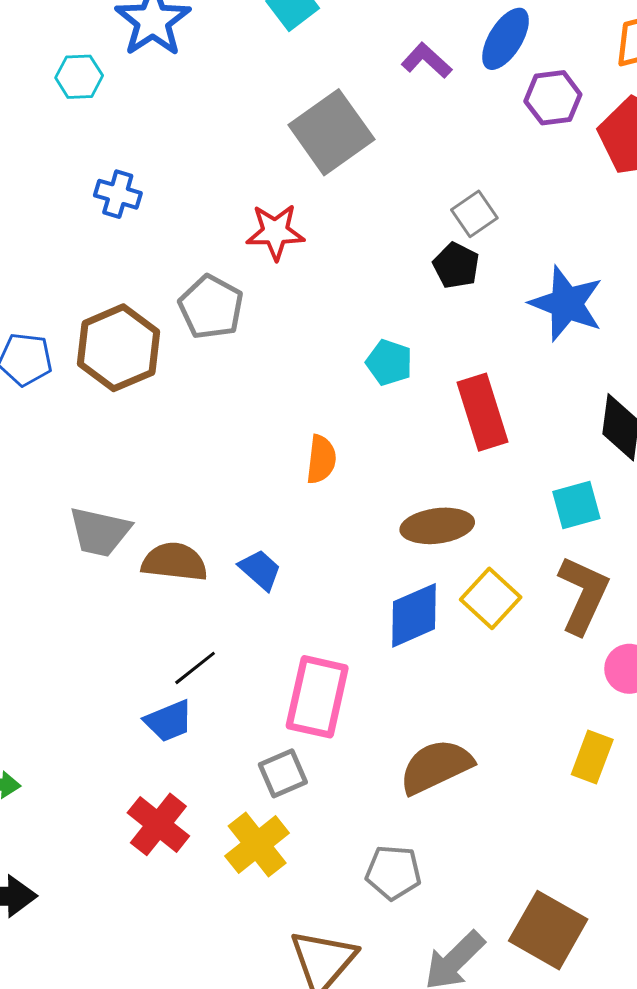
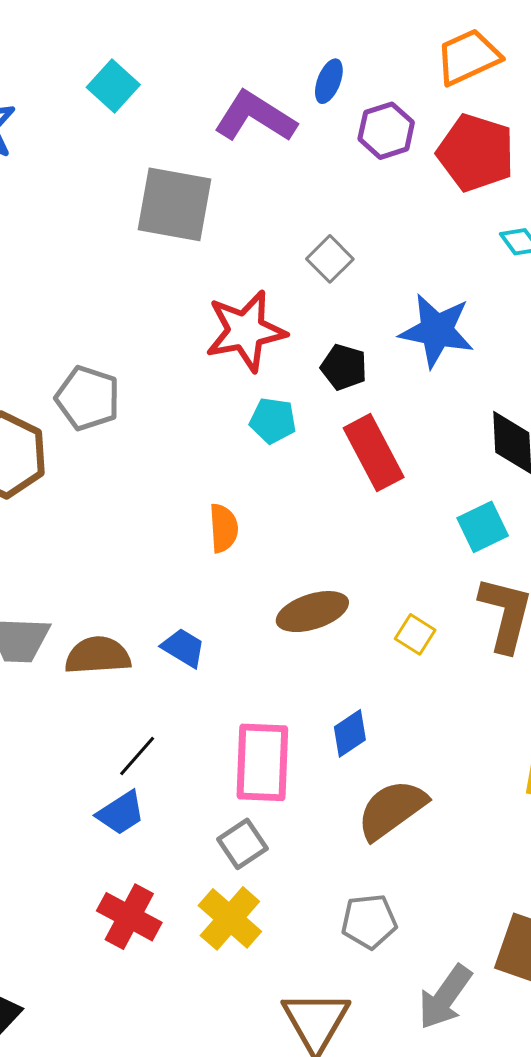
blue ellipse: (506, 39) -> (329, 81), size x0.7
purple L-shape: (427, 61) -> (255, 117), size x1.6
gray square: (331, 132) -> (175, 204), turned -34
red star: (275, 232) -> (246, 331), moved, size x1.4
black pentagon: (456, 266) -> (344, 367), moved
brown ellipse: (437, 526) -> (312, 612), moved
yellow square: (491, 598) -> (415, 634), size x0.7
blue diamond: (414, 615) -> (350, 733), moved, size x0.7

